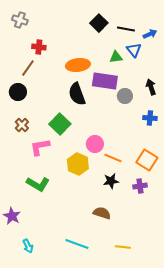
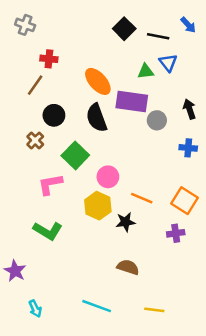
blue arrow: (150, 34) -> (188, 25), moved, turned 72
orange ellipse: (78, 65) -> (98, 81), turned 55
black circle: (18, 92) -> (54, 115), moved
brown cross: (22, 125) -> (35, 140), moved
pink circle: (95, 144) -> (108, 177), moved
black star: (111, 181) -> (125, 222), moved

